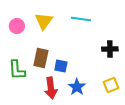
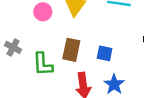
blue square: (61, 66) -> (105, 53), moved

